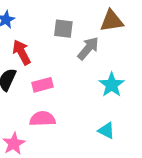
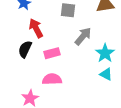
gray arrow: (88, 48) -> (83, 36), moved
cyan triangle: (106, 131) -> (106, 74), moved

